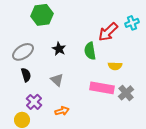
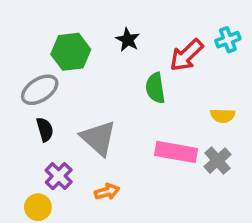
green hexagon: (42, 15) -> (71, 52), moved
black star: (59, 49) -> (128, 40), moved
yellow semicircle: (115, 66) -> (223, 116), moved
gray triangle: (57, 80) -> (98, 138), size x1.6

